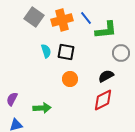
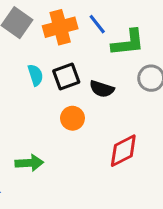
black square: (66, 52) -> (66, 77), turned -30
black semicircle: (106, 76) -> (102, 89), moved, turned -133

